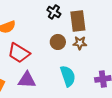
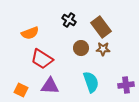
black cross: (54, 12) -> (69, 20), moved
brown rectangle: (78, 21) -> (101, 27), turned -30

